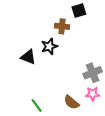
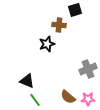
black triangle: (28, 57) -> (27, 81), moved
pink star: (93, 94) -> (88, 99), moved

